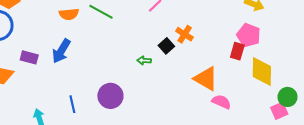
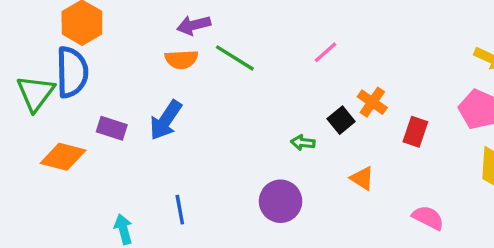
red rectangle: (237, 51) -> (415, 132), moved
orange triangle: (206, 79) -> (362, 178), moved, size x0.6
purple circle: (110, 96) -> (281, 201), moved

